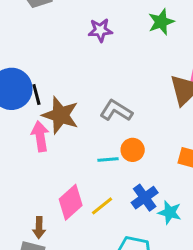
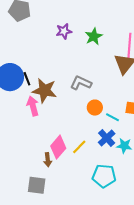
green star: (161, 22) -> (94, 36), moved
cyan line: (108, 160) -> (112, 117), moved, turned 40
brown arrow: (39, 228) -> (48, 160), moved

